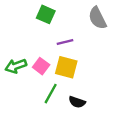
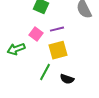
pink square: (41, 66) -> (36, 34), moved
yellow square: (66, 67) -> (58, 50), turned -30

